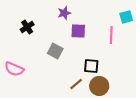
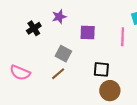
purple star: (64, 13) -> (59, 17), moved
brown line: (76, 84) -> (58, 74), moved

